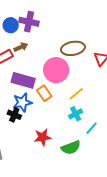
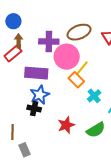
purple cross: (29, 22) -> (49, 41), moved
brown arrow: (21, 47) -> (19, 41), moved, turned -56
orange rectangle: (44, 93) -> (76, 80), moved
yellow line: (76, 94) -> (82, 68), moved

